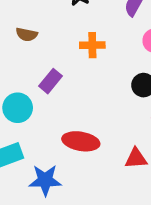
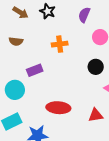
purple rectangle: (51, 81) -> (35, 70), turned 35

